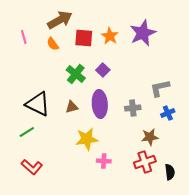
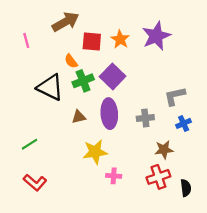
orange semicircle: (53, 44) -> (71, 61), moved
purple square: (103, 70) -> (113, 76), size x1.6
green cross: (76, 74) -> (83, 81), turned 30
black triangle: (38, 104) -> (50, 87), moved

